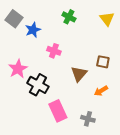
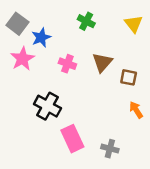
pink star: (18, 69) -> (22, 59), moved
brown triangle: (79, 74) -> (102, 62), moved
orange arrow: (101, 91) -> (136, 110), moved, turned 88

